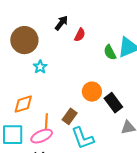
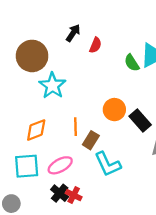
cyan star: (40, 67) -> (52, 86), size x1.6
orange line: (46, 121) -> (75, 127), moved

